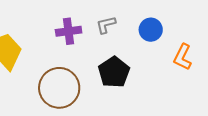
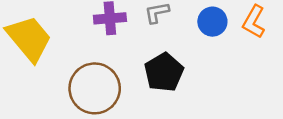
orange L-shape: (183, 57) -> (254, 22), moved

